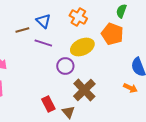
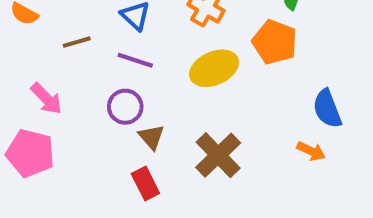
brown line: (22, 30) -> (77, 42), moved
purple circle: (65, 66) -> (125, 107), moved
brown triangle: (68, 112) -> (151, 137), moved

